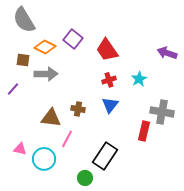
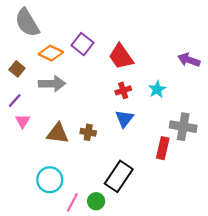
brown square: (23, 60) -> (17, 69), moved, turned 32
brown cross: (78, 109) -> (88, 132), moved
pink line: (67, 139) -> (72, 202), moved
pink triangle: (20, 149) -> (23, 121), moved, turned 48

